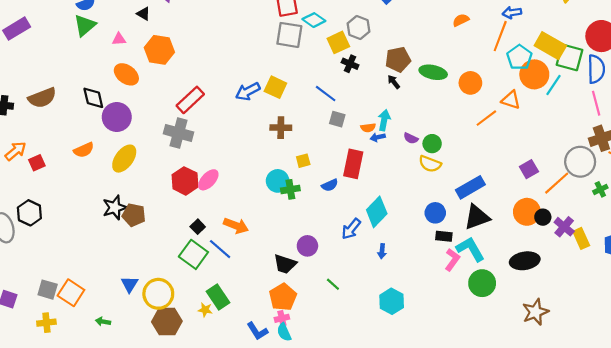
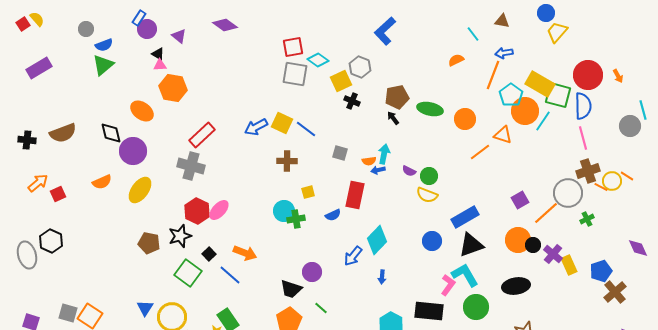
pink triangle: (119, 39) -> (160, 65), moved
blue line: (326, 94) -> (306, 129), moved
black star: (115, 208) -> (180, 236), moved
black rectangle: (444, 236) -> (429, 311), moved, size x1.8
green square: (193, 254) -> (188, 273), moved
green line: (333, 284) -> (321, 308), moved

